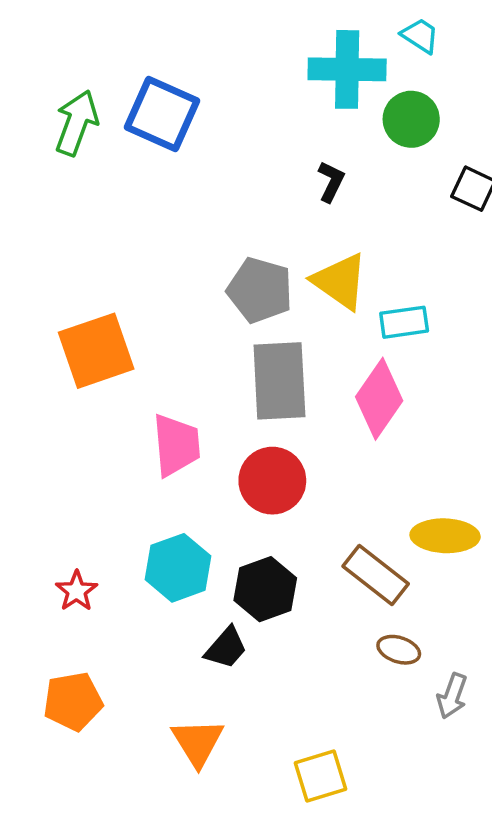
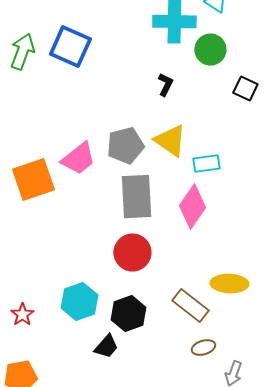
gray pentagon: (260, 290) -> (125, 146), turned -30
pink trapezoid: (176, 445) -> (78, 159), moved, turned 57
brown ellipse: (399, 650) -> (203, 348), turned -35

